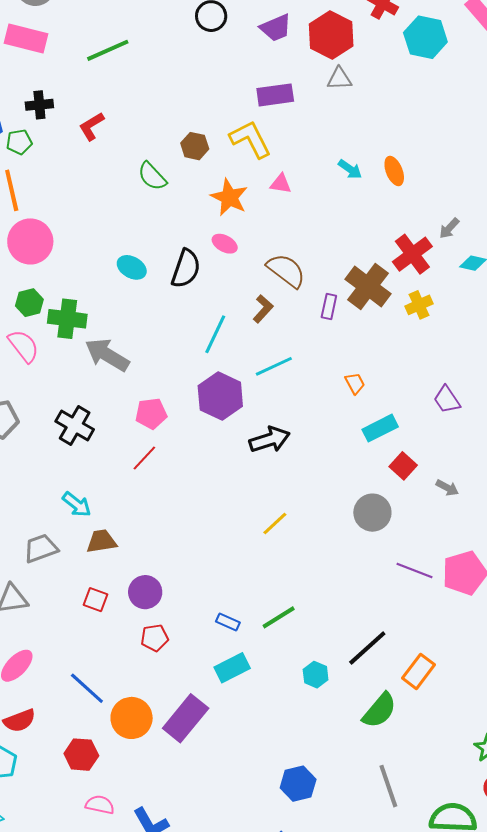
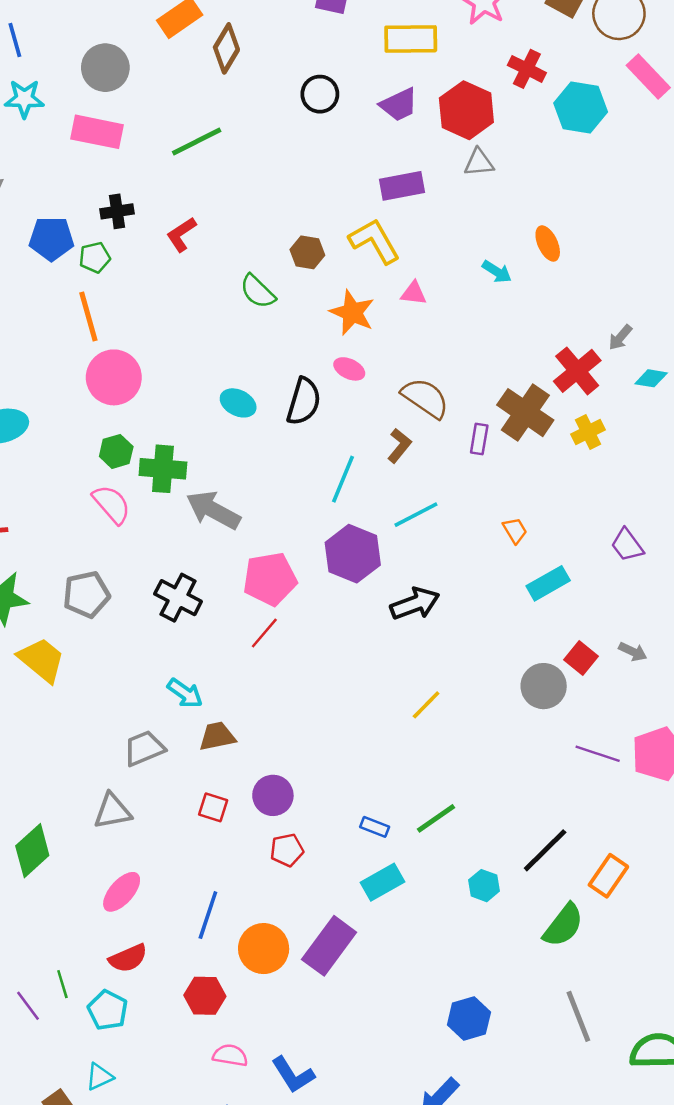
orange ellipse: (394, 171) -> (548, 243), moved
pink pentagon: (151, 414) -> (270, 579), size x1.4
red square: (403, 466) -> (581, 658), moved
blue line: (87, 688) -> (208, 915), turned 69

